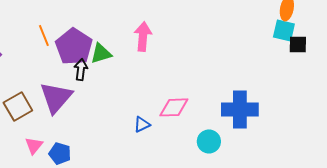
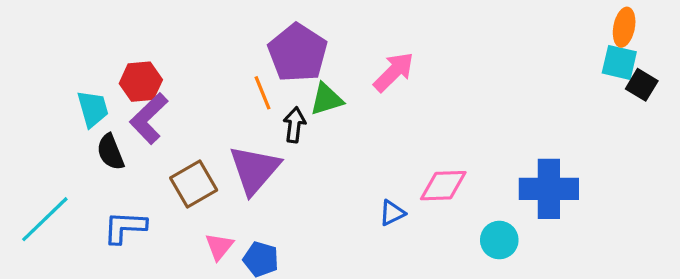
orange line: (44, 35) -> (262, 93), moved
pink arrow: (143, 36) -> (394, 72), turned 40
black square: (298, 44) -> (642, 85), turned 30
purple pentagon: (74, 46) -> (298, 53), moved

